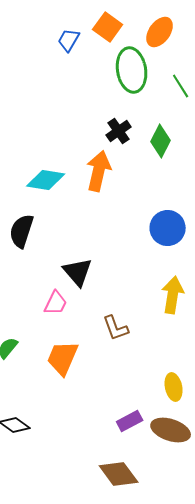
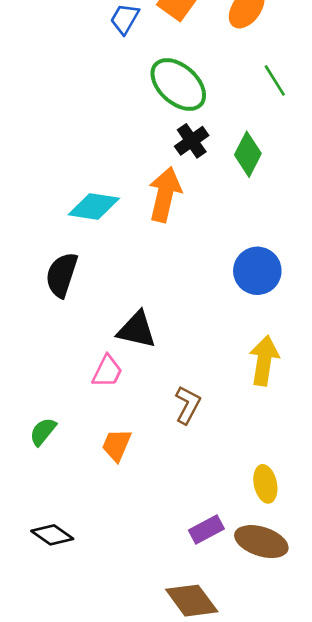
green ellipse: (132, 70) -> (178, 85), moved, turned -39
black triangle: (78, 272) -> (137, 330), turned -36
brown L-shape: (116, 328) -> (188, 405), turned -132
orange trapezoid: (63, 358) -> (117, 445), size x0.7

